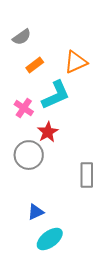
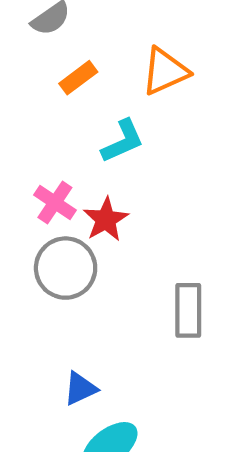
cyan L-shape: (56, 95) -> (123, 141), size x0.7
pink cross: (24, 108) -> (55, 203), moved

